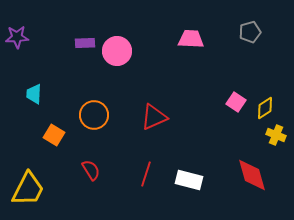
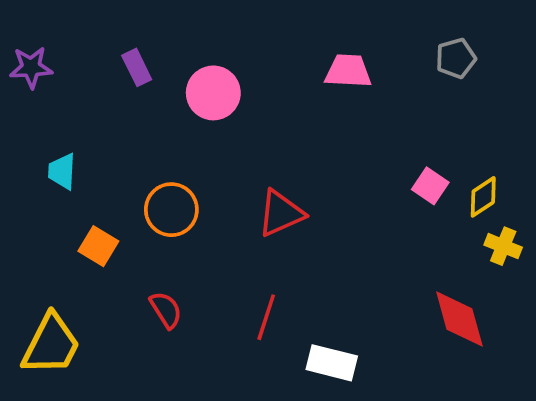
purple rectangle: (85, 43) -> (137, 67), moved, turned 66
white rectangle: (189, 180) -> (332, 363), moved

